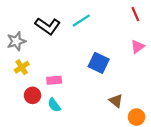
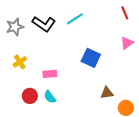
gray star: (16, 41) -> (15, 27), moved
red circle: (33, 95) -> (30, 96), moved
brown triangle: (116, 101) -> (107, 93), turned -48

